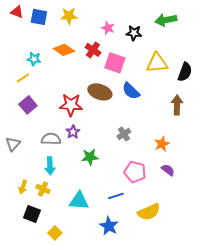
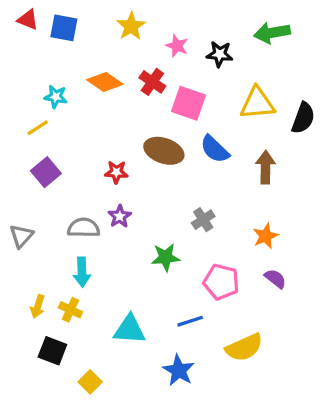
yellow star: (69, 16) -> (131, 26), moved, turned -30
red star: (71, 105) -> (116, 172), size x0.6
brown arrow: (177, 105) -> (265, 167), moved
green star: (90, 157) -> (166, 257), moved

